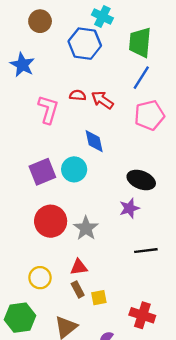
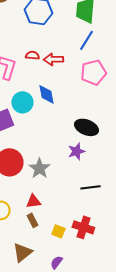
red arrow: (102, 100) -> (53, 59), turned -36
cyan circle: (74, 169) -> (22, 102), moved
yellow square: (99, 298) -> (58, 231), moved, turned 32
red cross: (142, 315) -> (83, 227), moved

